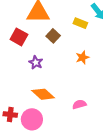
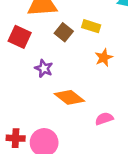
yellow rectangle: (80, 23) -> (91, 26), moved
orange diamond: (43, 94) -> (69, 97), moved

